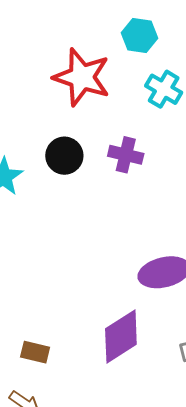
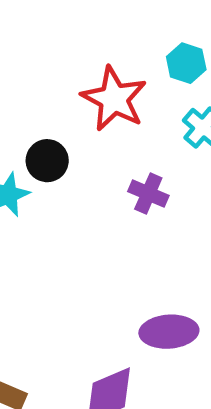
black circle: (64, 156) -> (47, 161), moved

